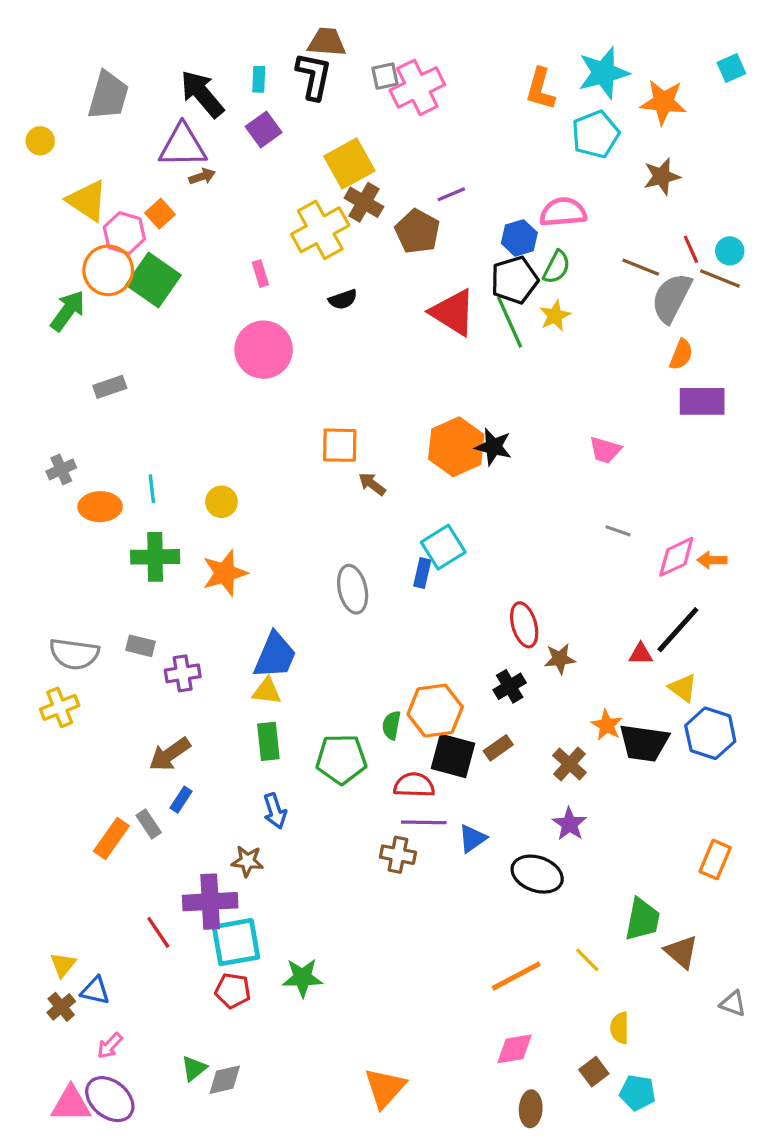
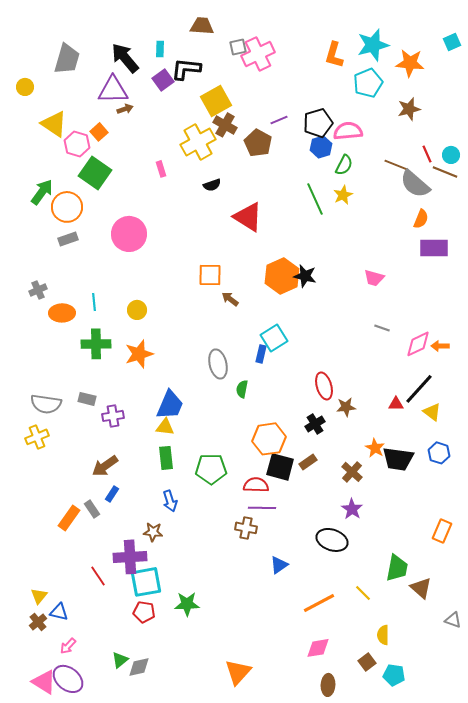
black L-shape: (314, 76) -> (186, 69), moved, turned -96
orange circle: (108, 270) -> (67, 207), moved
black pentagon: (514, 280) -> (318, 123), moved
gray semicircle: (671, 298) -> (415, 184), turned -76
red triangle: (453, 312) -> (248, 217), moved
pink circle: (264, 350) -> (129, 234), moved
yellow triangle: (683, 688) -> (432, 412), moved
green semicircle: (391, 725) -> (242, 389), moved
blue hexagon: (710, 733) -> (439, 453), size x0.7
blue triangle: (472, 838) -> (279, 565), moved
pink triangle: (71, 1104) -> (44, 682), turned 32

